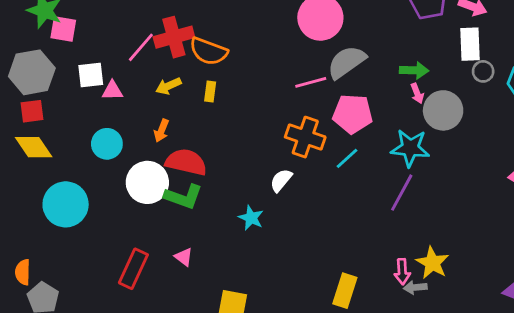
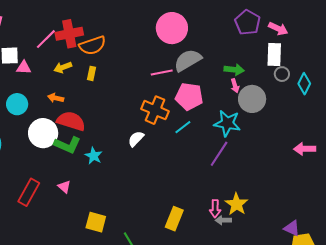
orange semicircle: (208, 51) -> (92, 45), turned -44
orange arrow: (161, 131) -> (56, 98), turned 77
cyan star: (251, 218) -> (94, 156), moved

